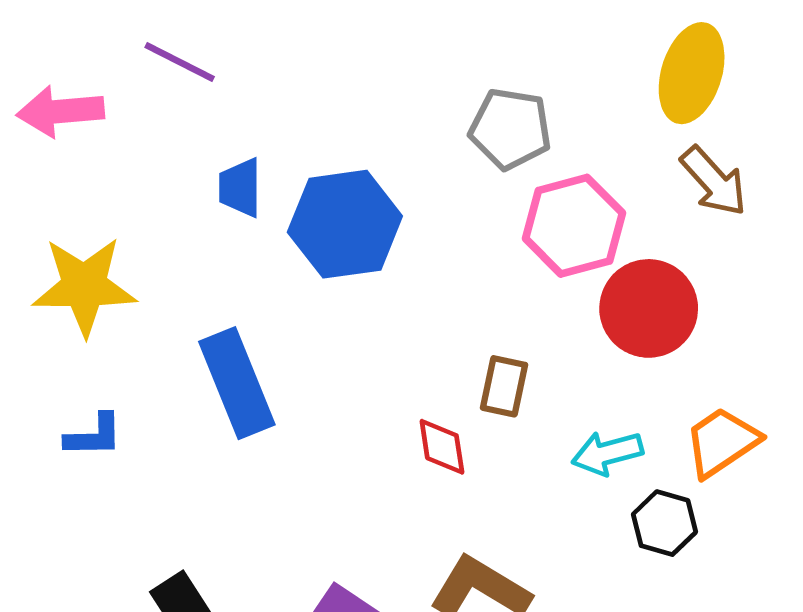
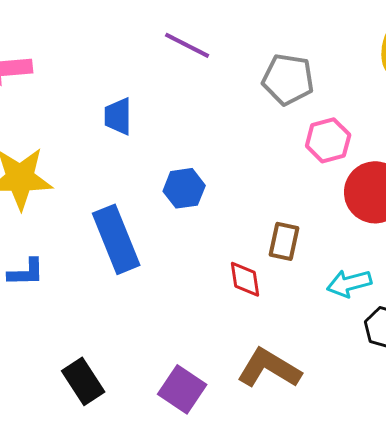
purple line: (180, 62) -> (187, 45), moved
blue hexagon: (345, 224) -> (184, 188), moved, size x0.6
pink hexagon: (574, 226) -> (328, 140), size x0.7

